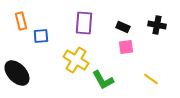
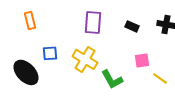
blue square: (41, 36) -> (50, 53), moved
pink square: (126, 47) -> (142, 60), moved

